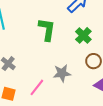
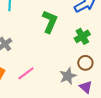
gray star: (62, 73) -> (68, 76), moved, turned -30

